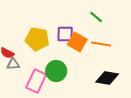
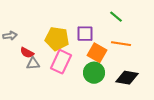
orange square: (77, 42) -> (97, 53), moved
green circle: (56, 71) -> (94, 73), moved
pink rectangle: (36, 81) -> (61, 62), moved

